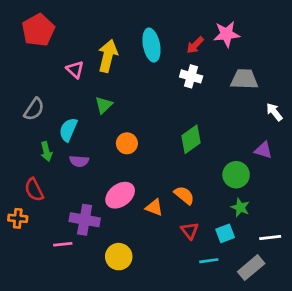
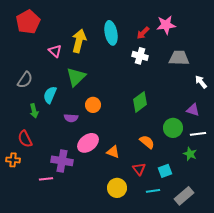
green triangle: (104, 105) -> (76, 77), size x1.5
purple semicircle: (79, 161) -> (71, 118), moved
orange semicircle: (184, 195) -> (147, 142), moved
green star: (240, 207) -> (190, 154), moved
white line: (270, 237) -> (198, 134), moved
yellow circle: (119, 257) -> (117, 188), moved

